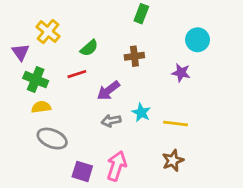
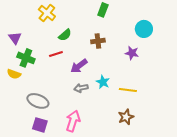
yellow cross: (48, 32) -> (47, 13), moved
yellow semicircle: (41, 107) -> (14, 74), moved, turned -152
pink arrow: (117, 166) -> (73, 121), moved
purple square: (82, 171) -> (40, 125), moved

